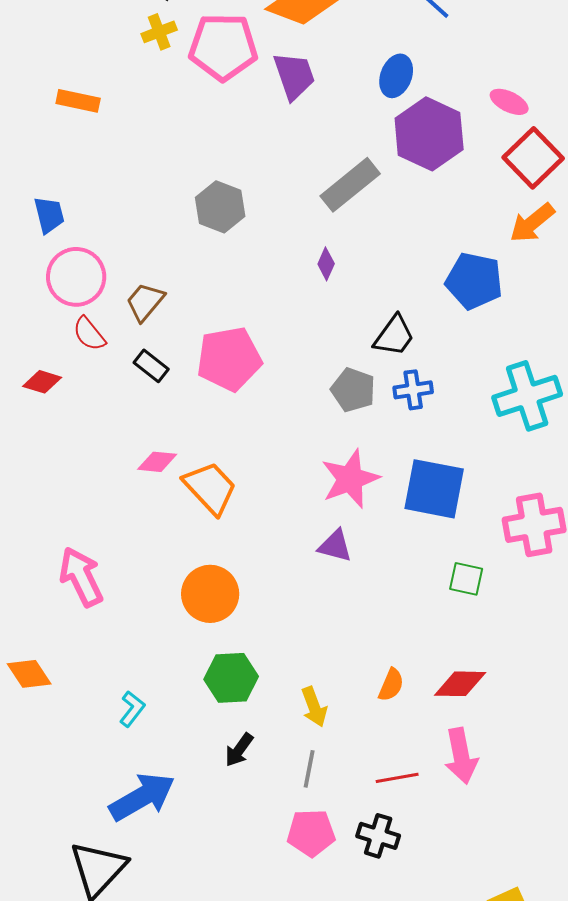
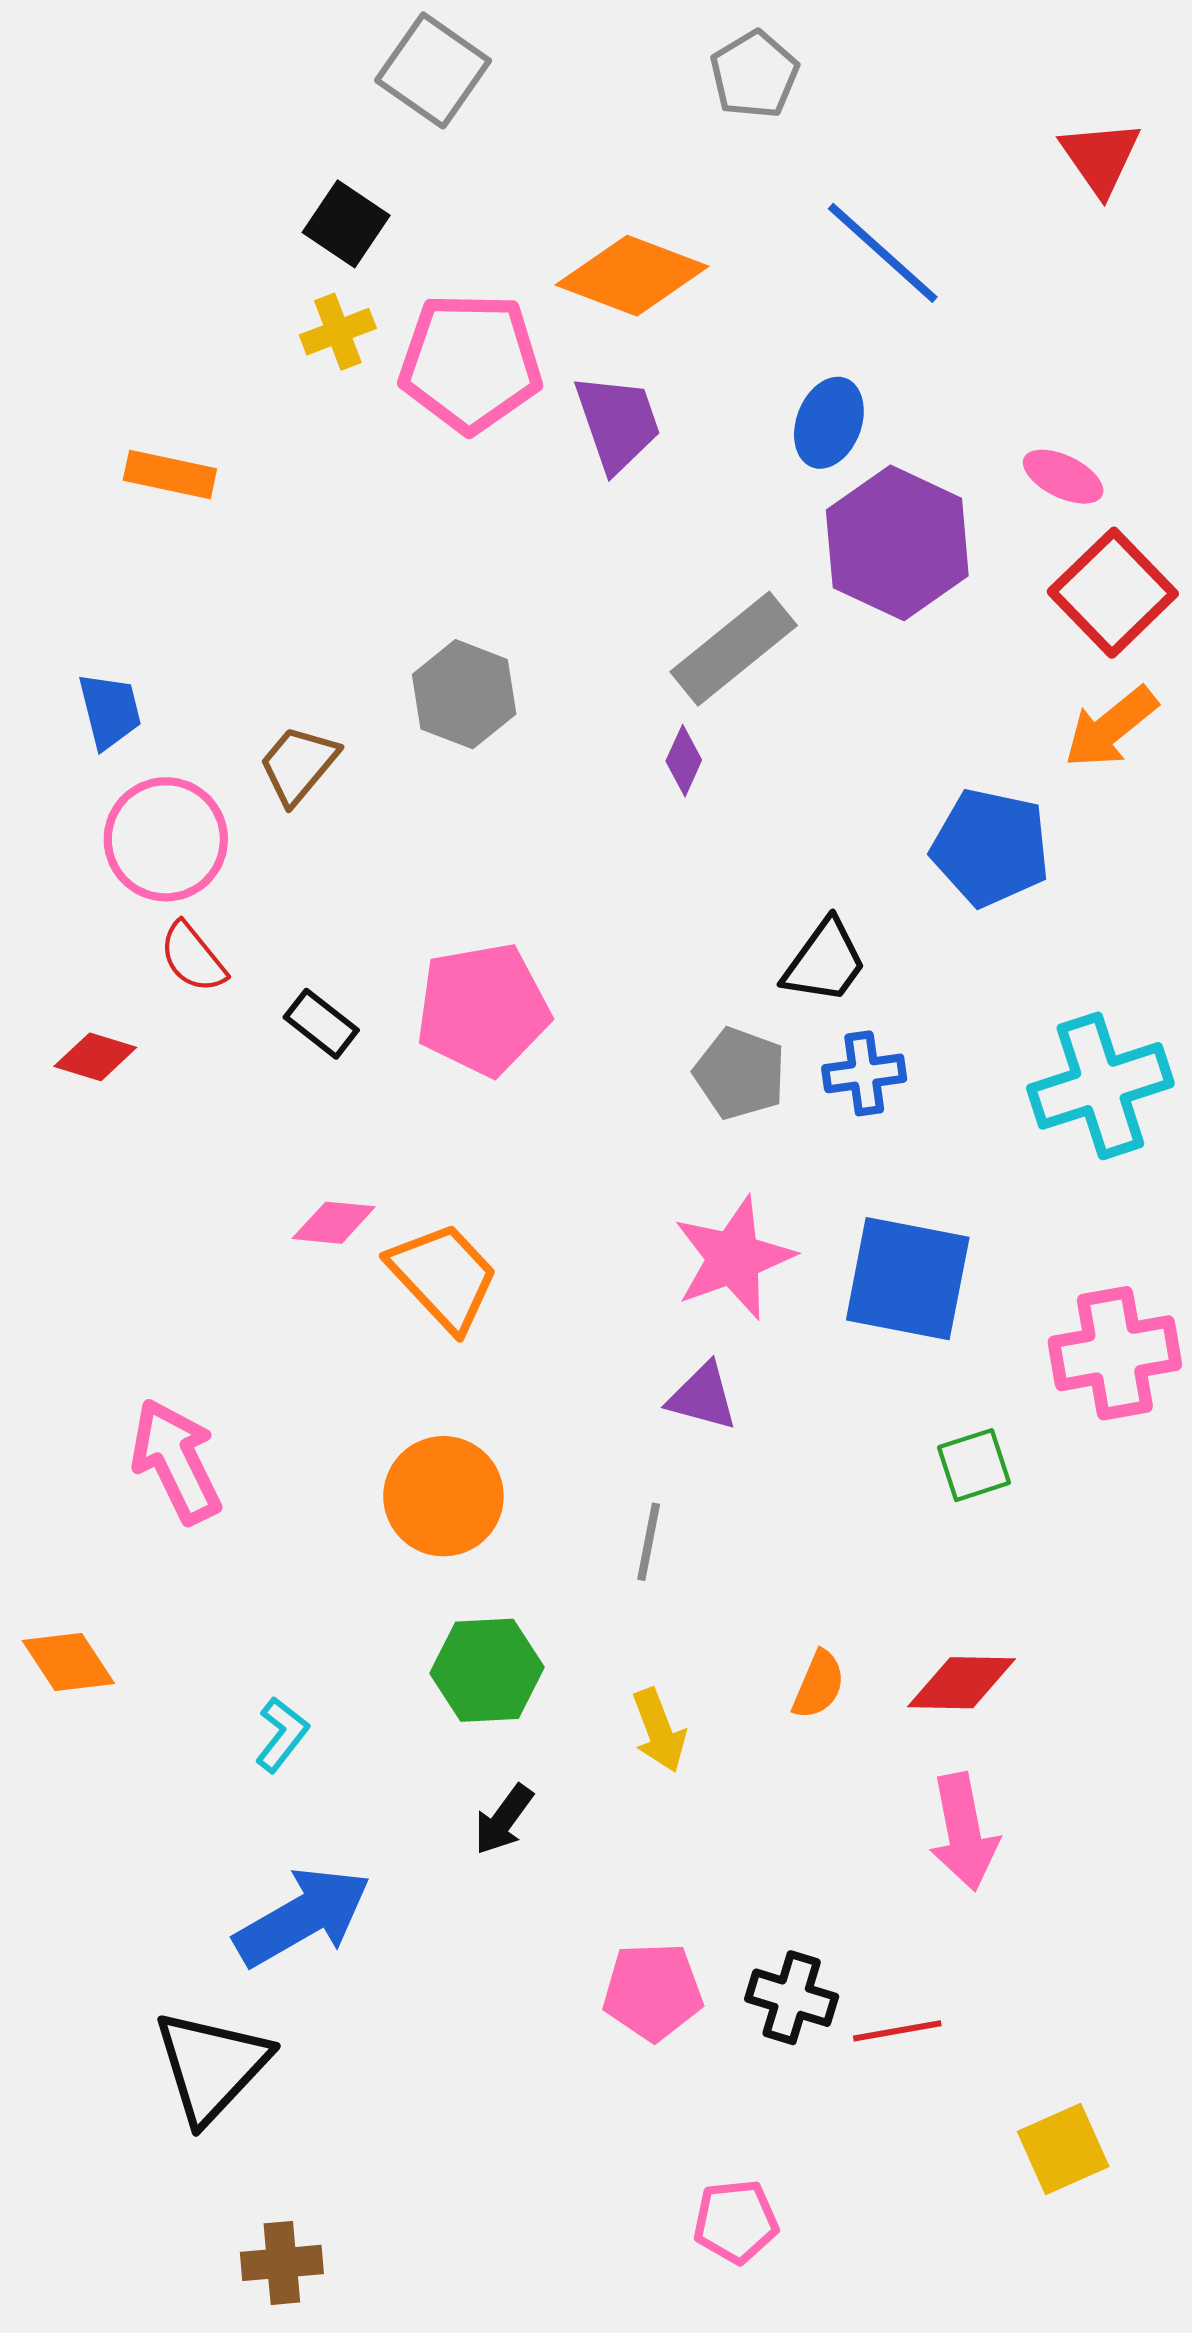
purple diamond: (326, 264) -> (684, 761), moved
brown trapezoid: (145, 302) -> (298, 765), moved
green square: (466, 579) -> (974, 1465), turned -30
gray line: (309, 769) -> (649, 1542), moved
red line: (397, 778) -> (897, 2031), moved

